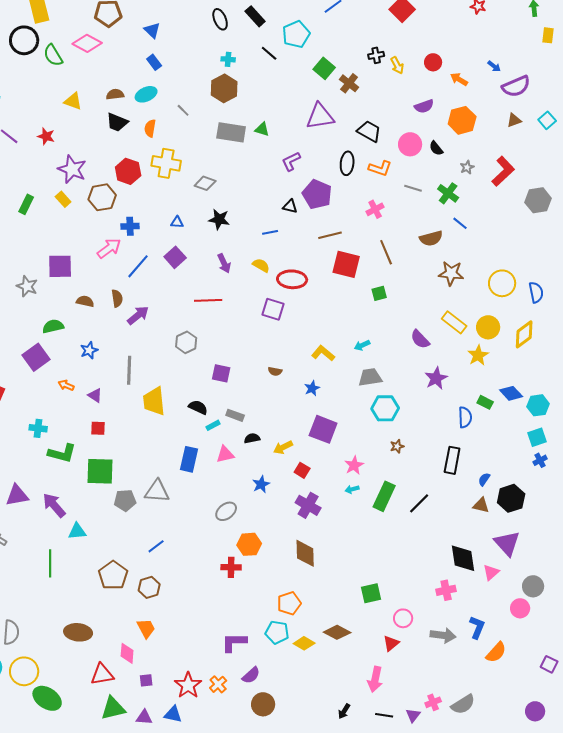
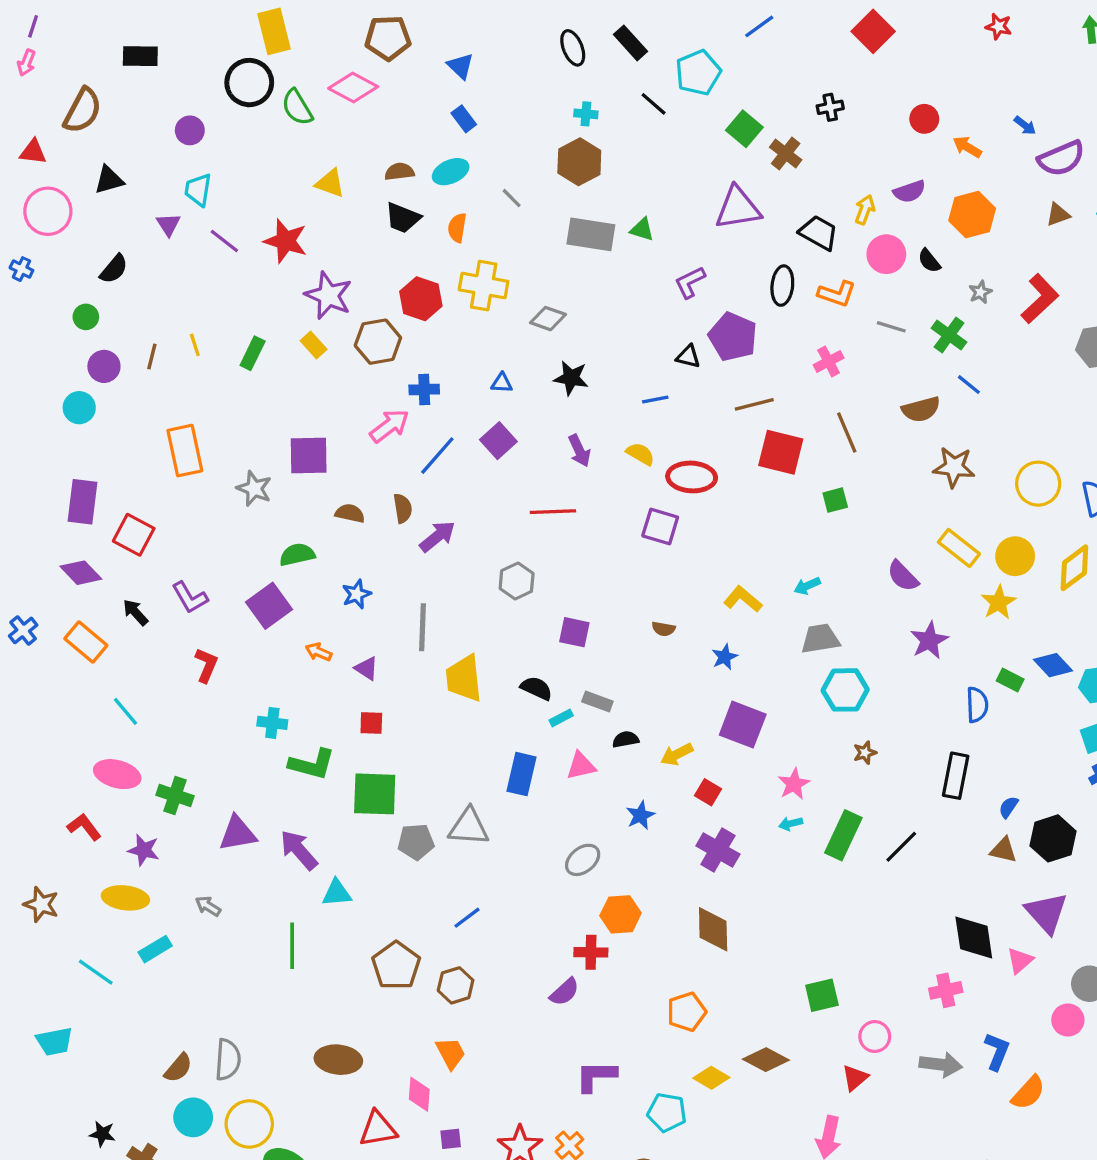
yellow arrow: (397, 65) -> (865, 210), moved, turned -132
red star: (46, 136) -> (286, 241), size x1.5
cyan pentagon: (277, 632) -> (667, 1112), moved
purple semicircle: (251, 675) -> (564, 992), moved

